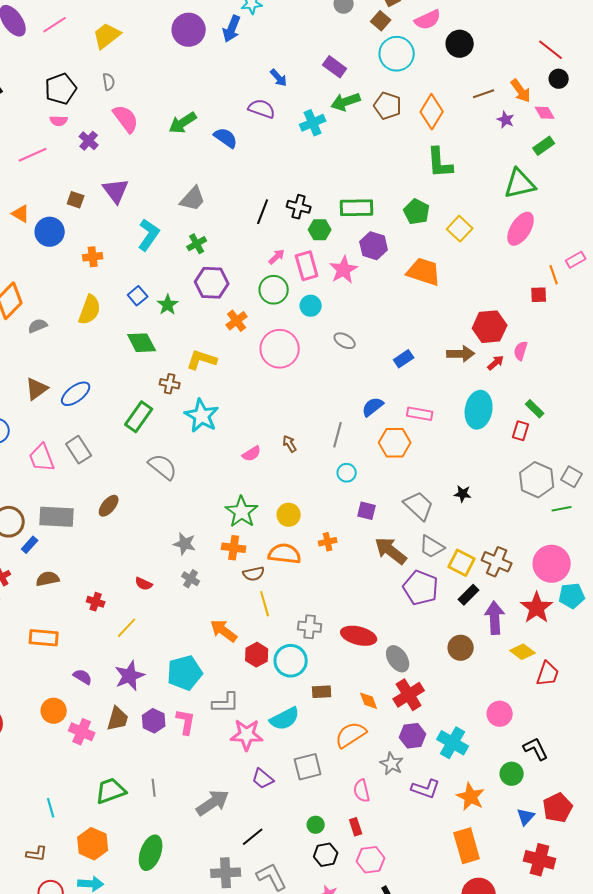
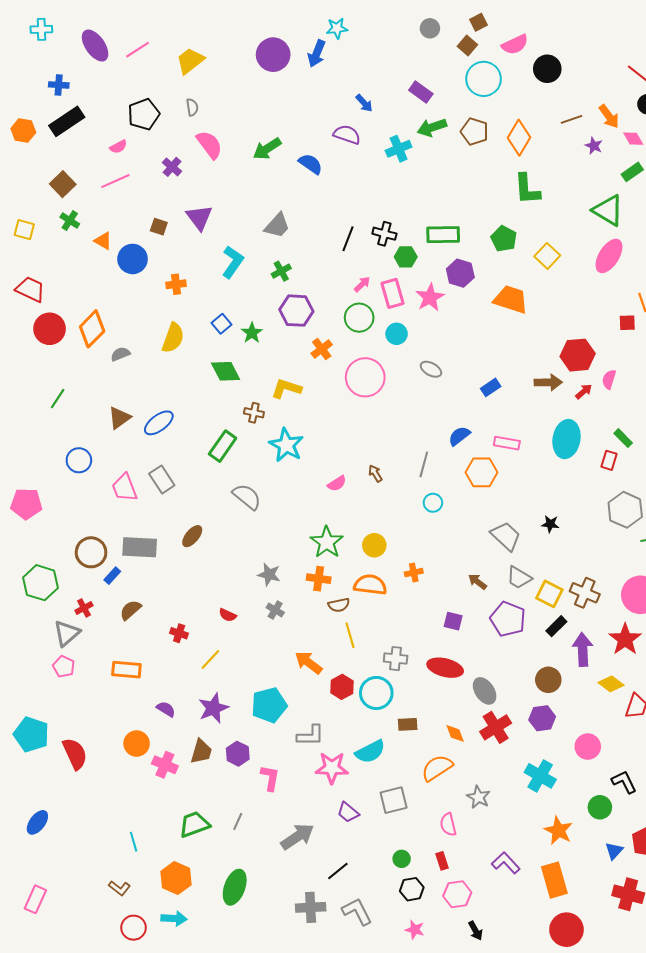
pink semicircle: (59, 121) -> (118, 147), moved, turned -30
green triangle: (520, 184) -> (608, 210), turned 44
purple square: (367, 511) -> (453, 621), moved
brown arrow: (391, 551) -> (477, 582), size x0.6
brown semicircle: (48, 579) -> (130, 610), turned -30
pink L-shape: (186, 722) -> (270, 778), moved
purple hexagon: (413, 736) -> (542, 718), moved
gray line: (154, 788) -> (238, 821), turned 30
purple L-shape: (426, 789) -> (506, 863), moved, turned -152
brown L-shape: (37, 854) -> (119, 888), turned 30

